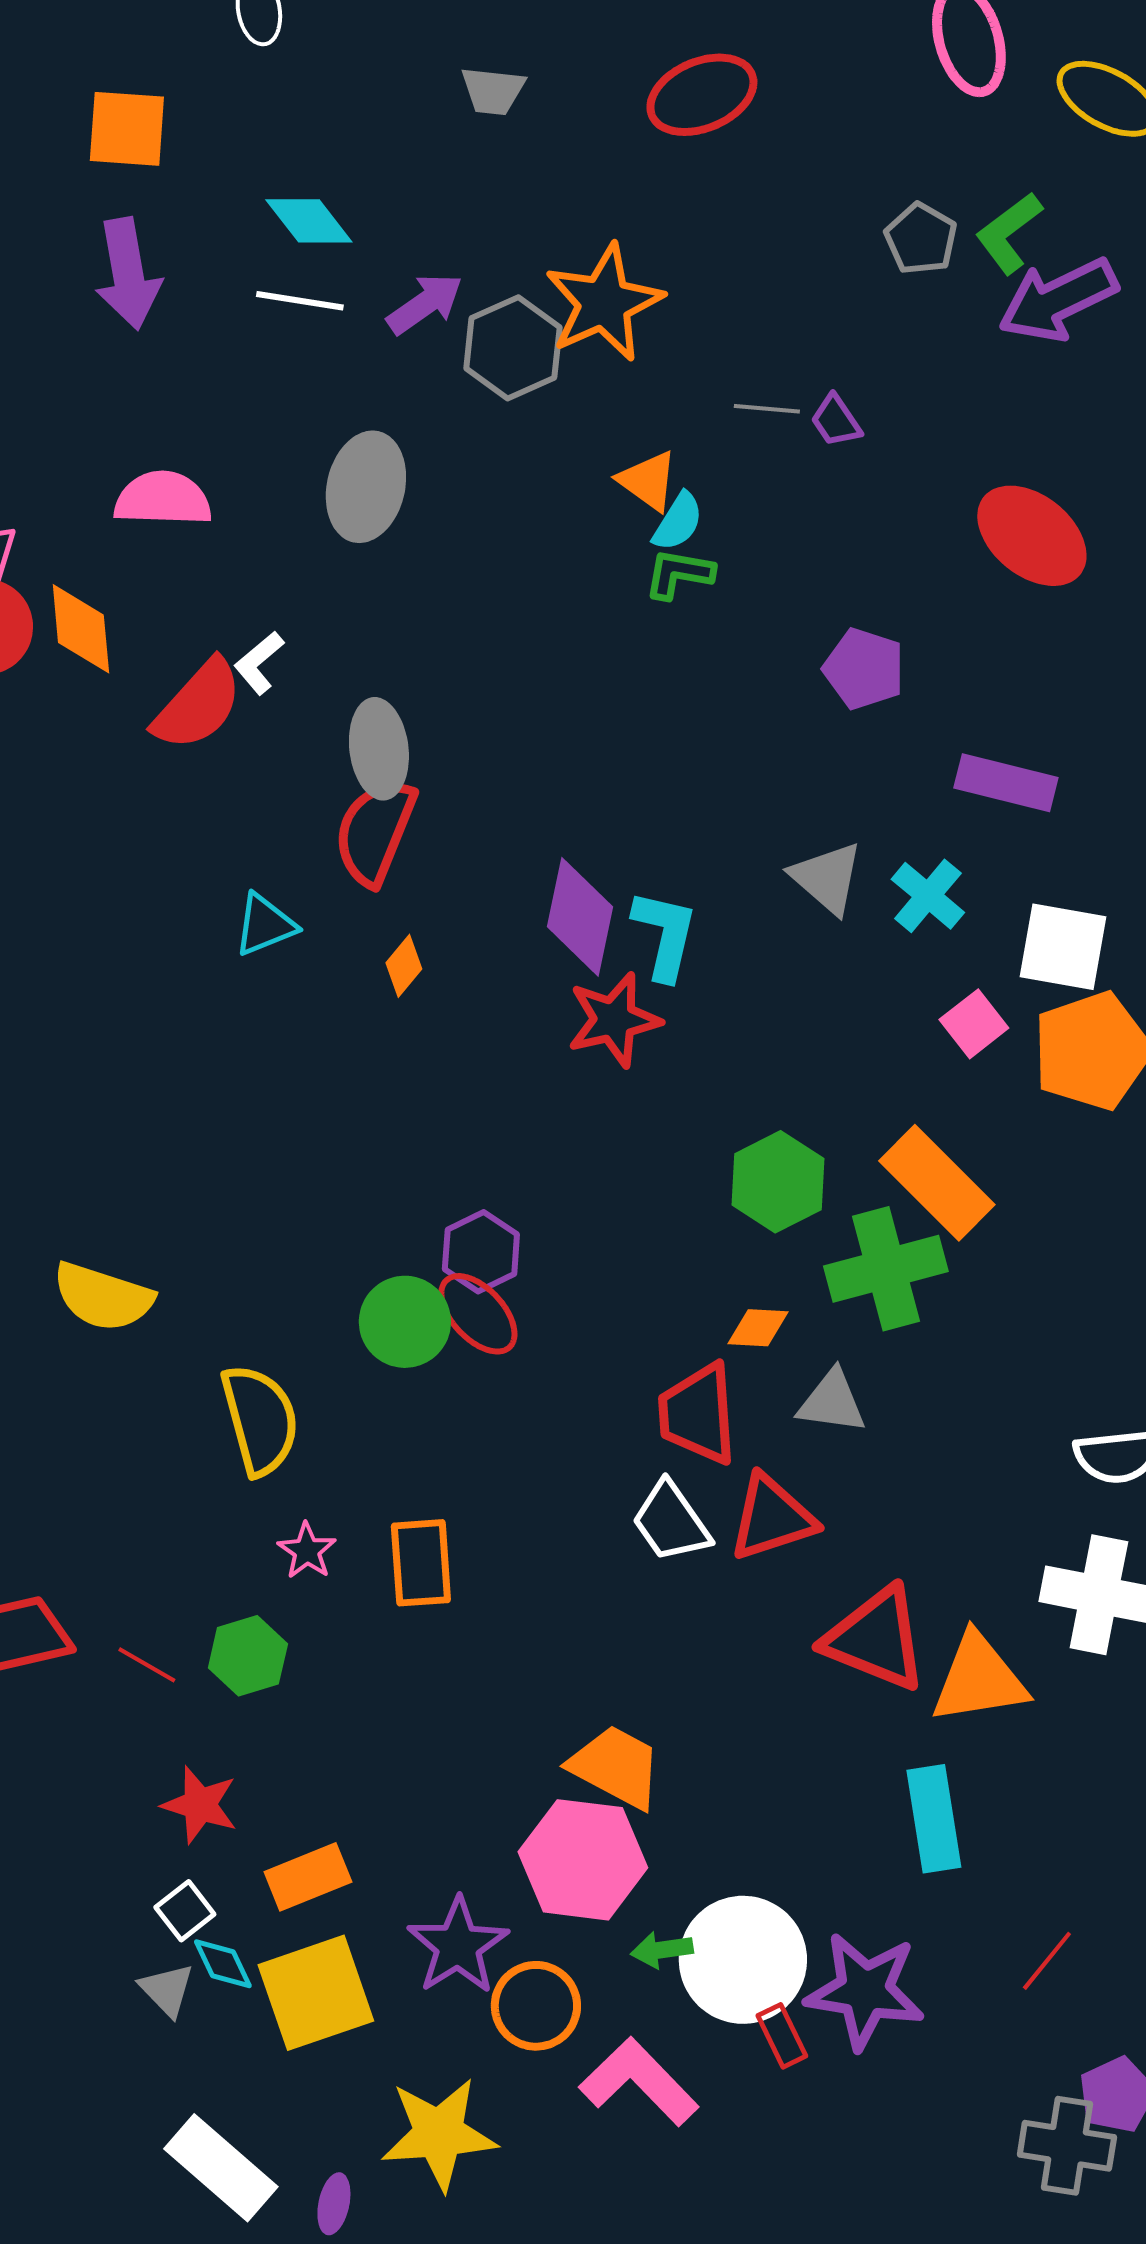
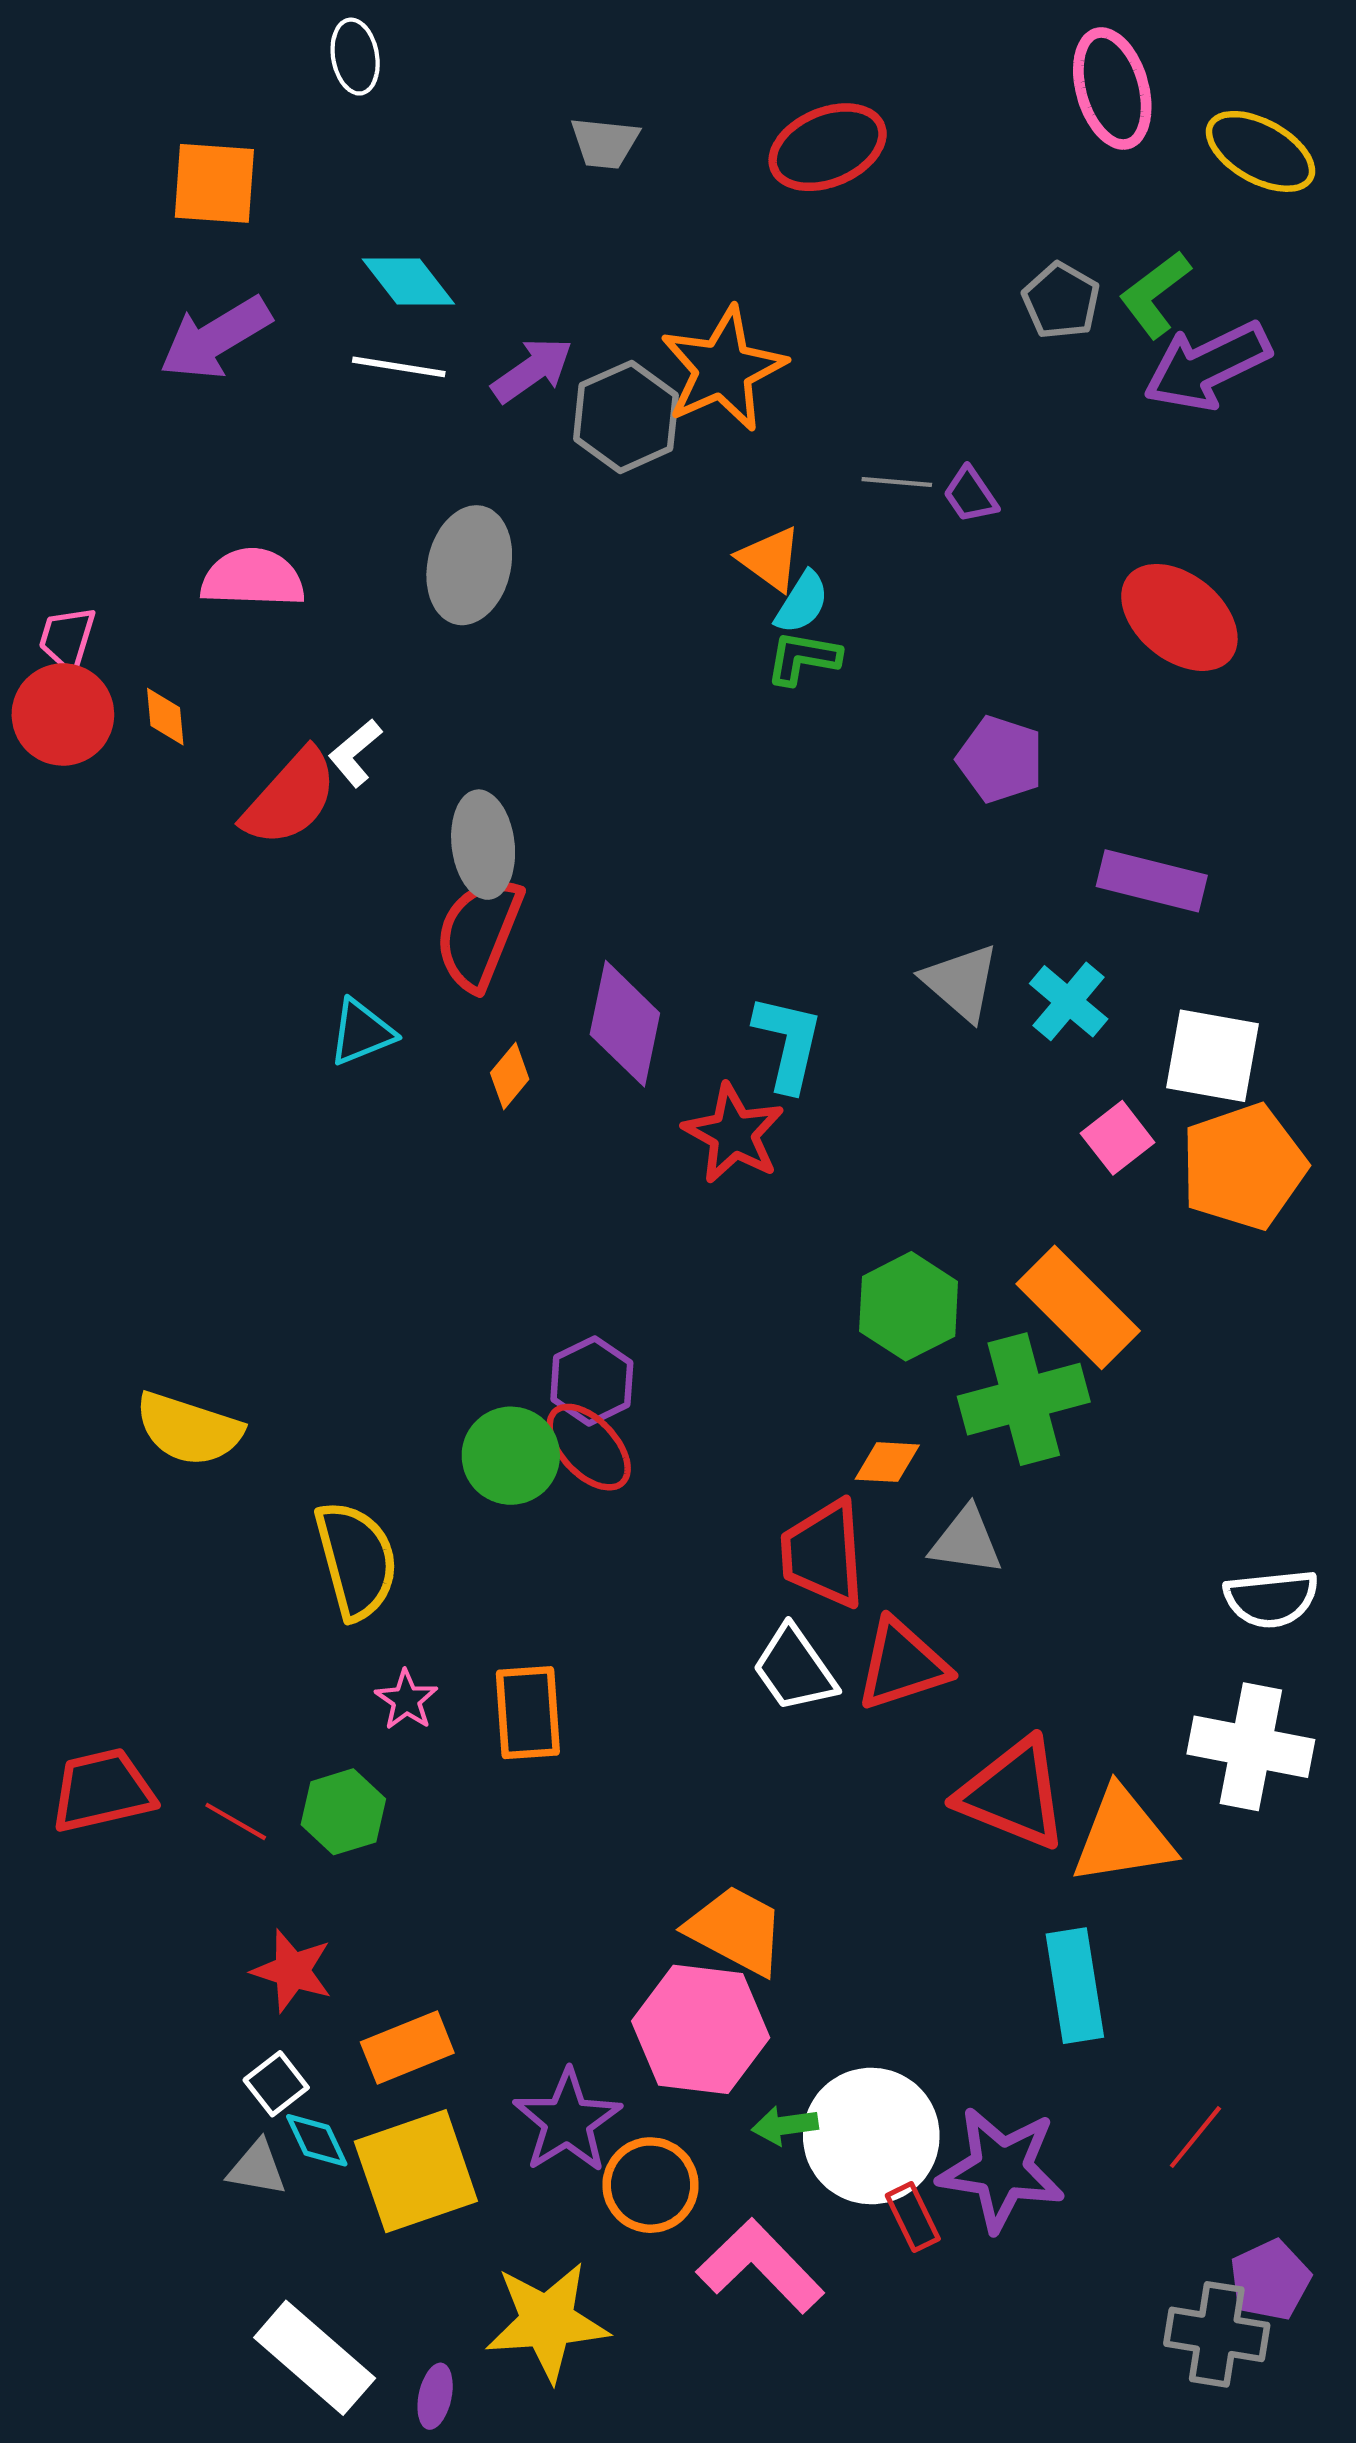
purple arrow: (128, 274) -> (215, 338), turned 69
orange diamond: (81, 629) -> (165, 717), size x0.6
purple diamond: (580, 917) -> (625, 1024), moved
red star: (614, 1020) -> (734, 1134), turned -30
gray triangle: (167, 1990) -> (257, 2168), turned -36

